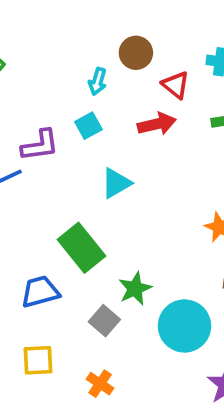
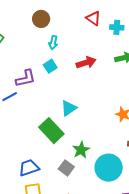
brown circle: (136, 53) -> (41, 19), moved
red triangle: (176, 85) -> (93, 18), moved
cyan triangle: (116, 183) -> (69, 108), moved
blue trapezoid: (40, 292) -> (29, 168), moved

